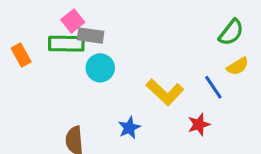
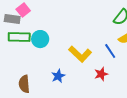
gray rectangle: (91, 36) -> (12, 19), moved
green rectangle: (66, 44) -> (19, 37), moved

